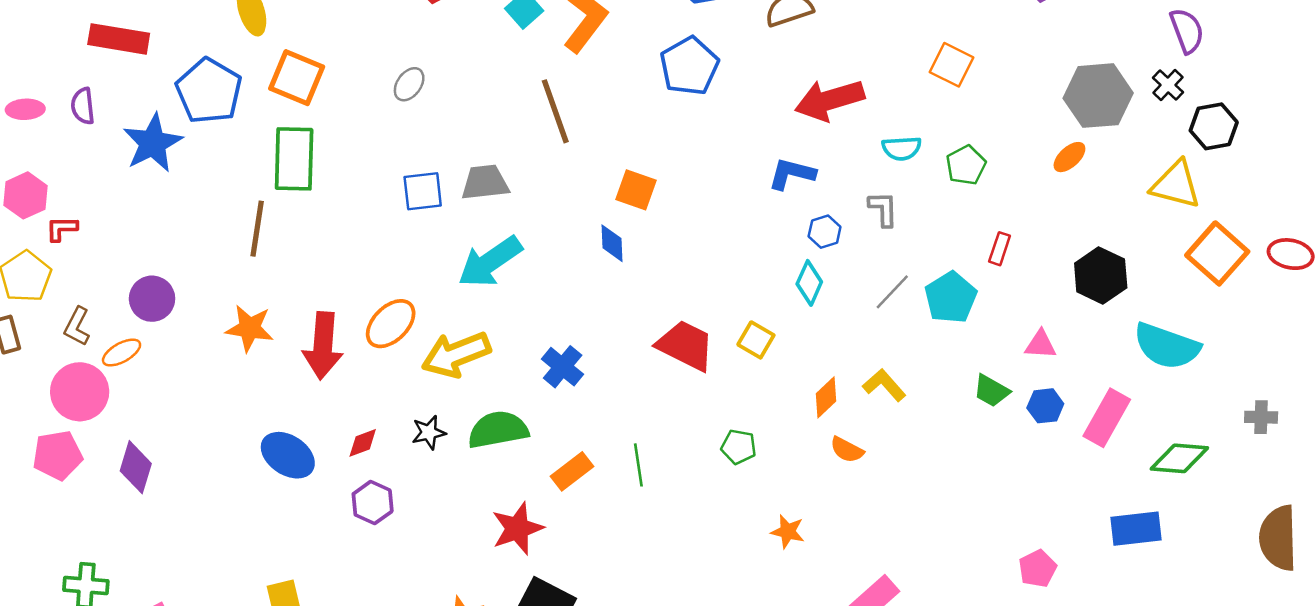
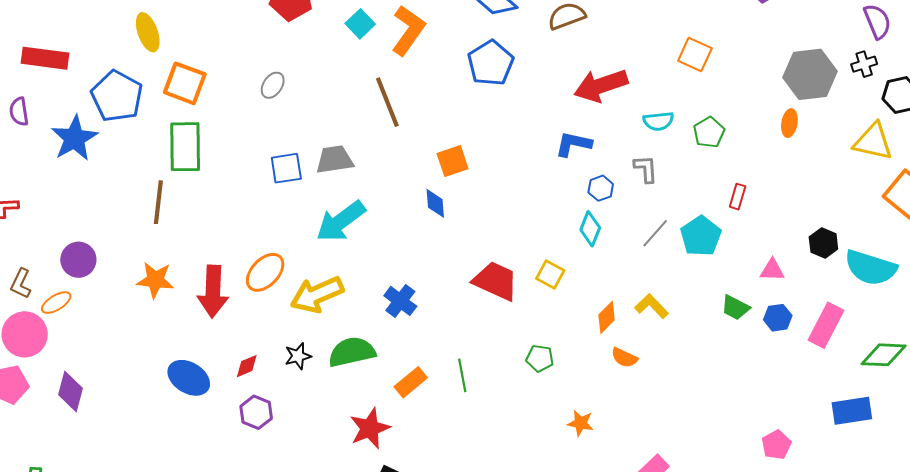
black cross: (1168, 85) -> (864, 64), turned 30
orange ellipse: (1069, 157) -> (789, 123), turned -36
orange square: (636, 190) -> (453, 161), turned -36
black hexagon: (1101, 275) -> (823, 243), moved, size x0.7

